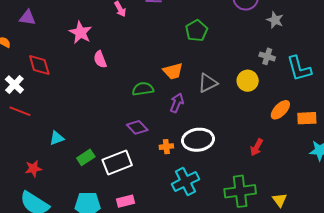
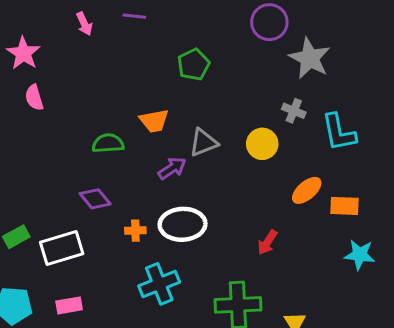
gray star: (275, 20) -> (310, 58), size x1.6
pink semicircle: (100, 59) -> (34, 98), moved
purple arrow: (177, 103) -> (172, 168), moved, turned 30

